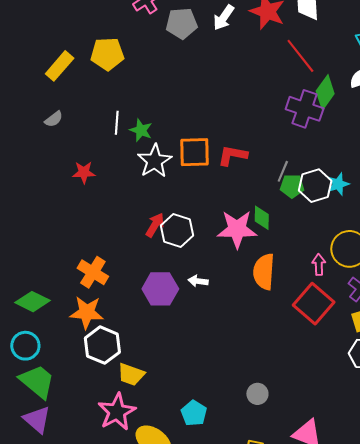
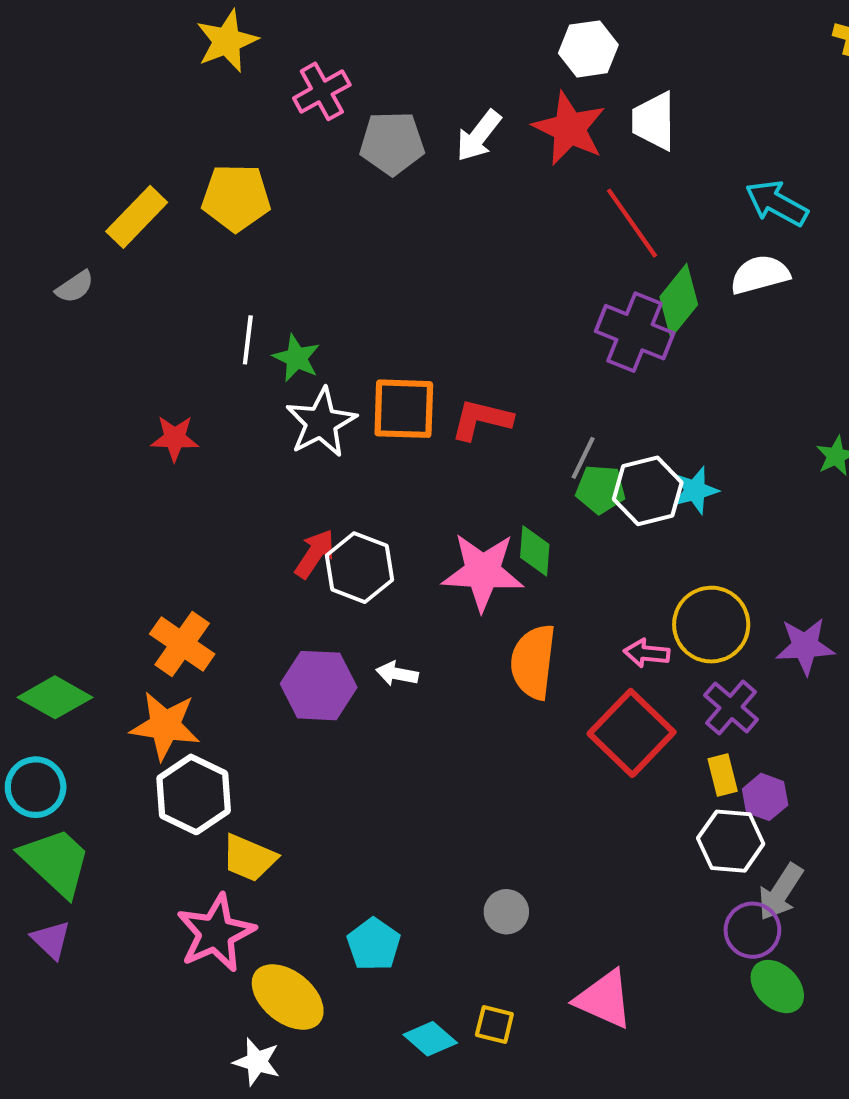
gray semicircle: (54, 119) -> (75, 287), moved
pink arrow: (319, 265) -> (647, 653), turned -85
purple triangle: (37, 419) -> (51, 940), size x0.7

